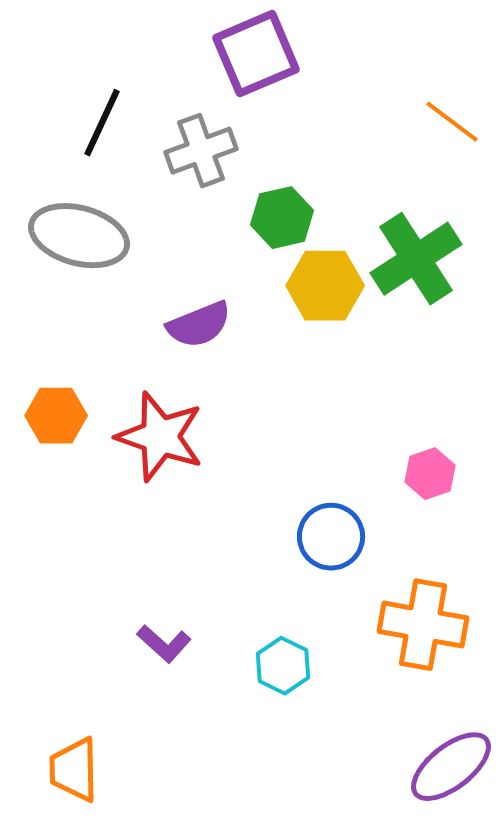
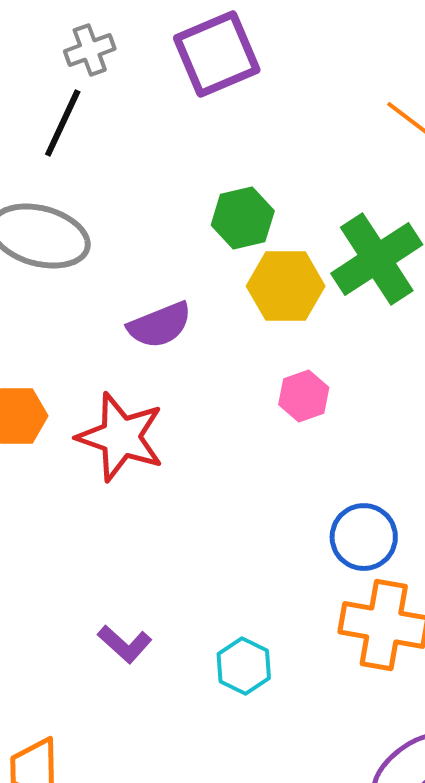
gray cross: (201, 151) -> (90, 50), moved, size x0.7
pink hexagon: (430, 474) -> (304, 396), moved
blue circle: (331, 537) -> (364, 537), moved

